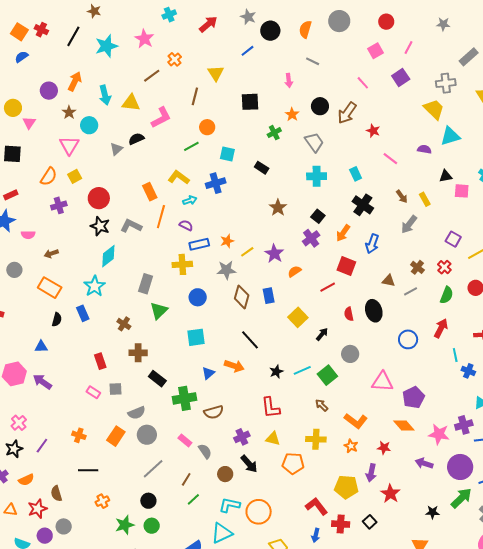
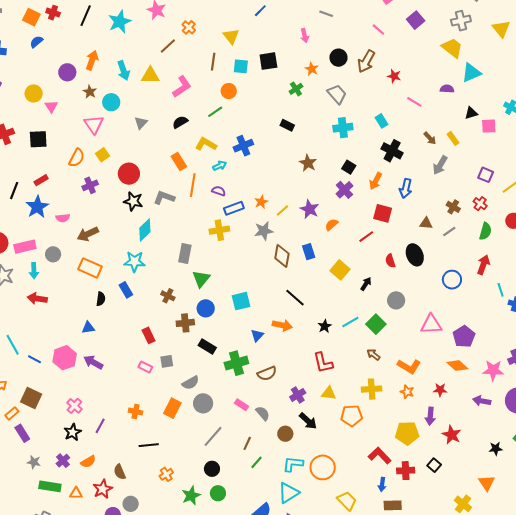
black semicircle: (136, 139) -> (180, 122), moved
cyan square: (227, 154) -> (241, 66), moved
brown arrow: (51, 254) -> (88, 234), size x1.5
cyan star: (95, 286) -> (135, 262), turned -30
blue circle: (198, 297) -> (206, 308), moved

